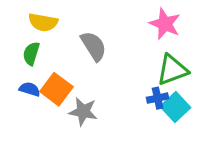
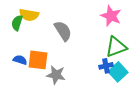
green semicircle: (31, 54) -> (17, 23), moved
orange square: (56, 89) -> (38, 60), turned -30

